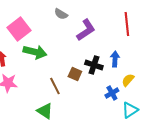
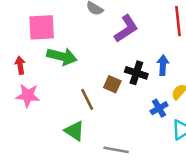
pink square: (19, 29) -> (42, 27), turned 35

